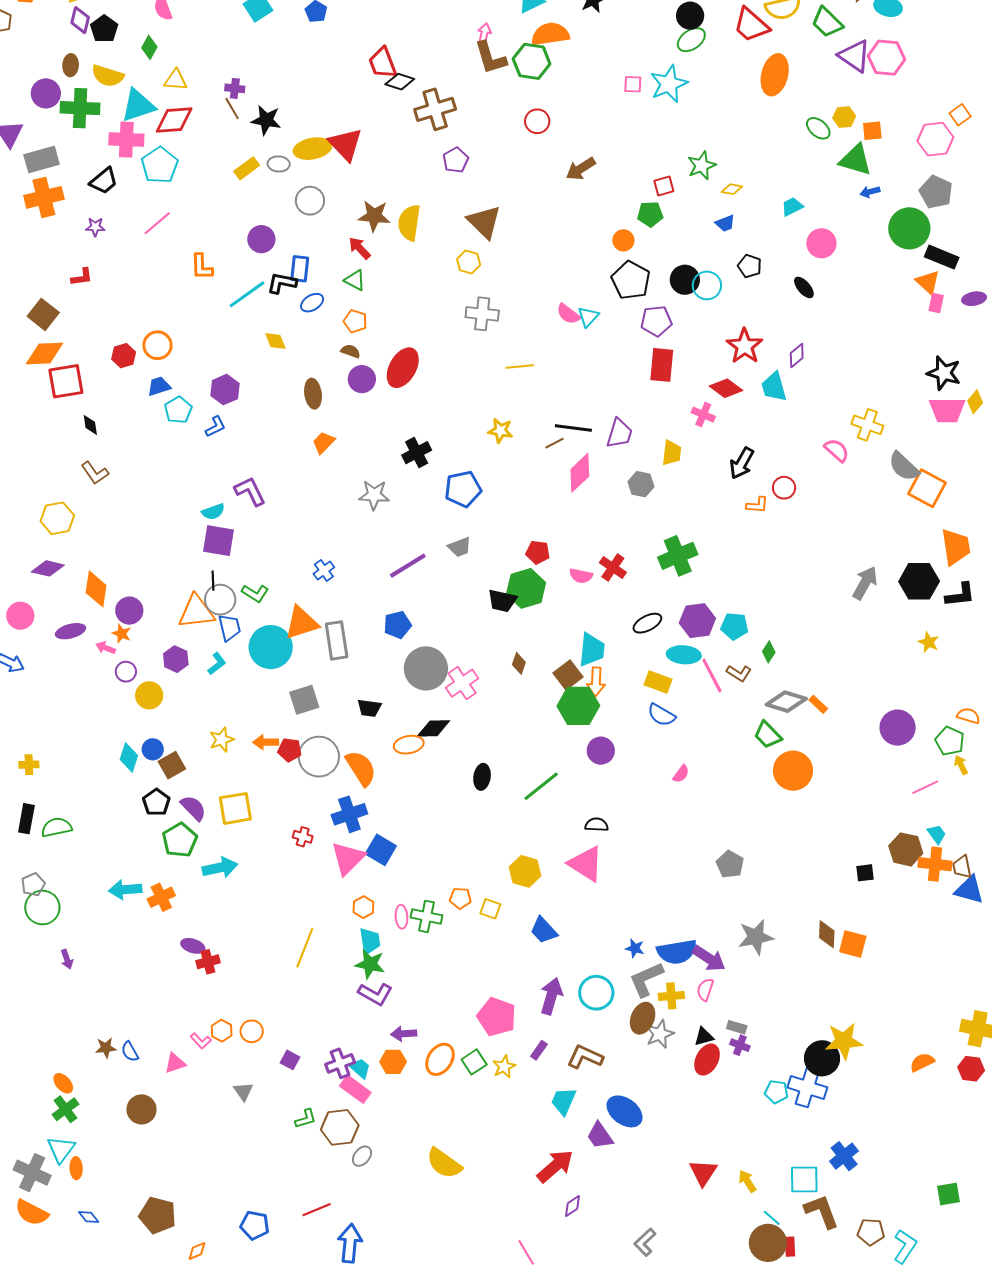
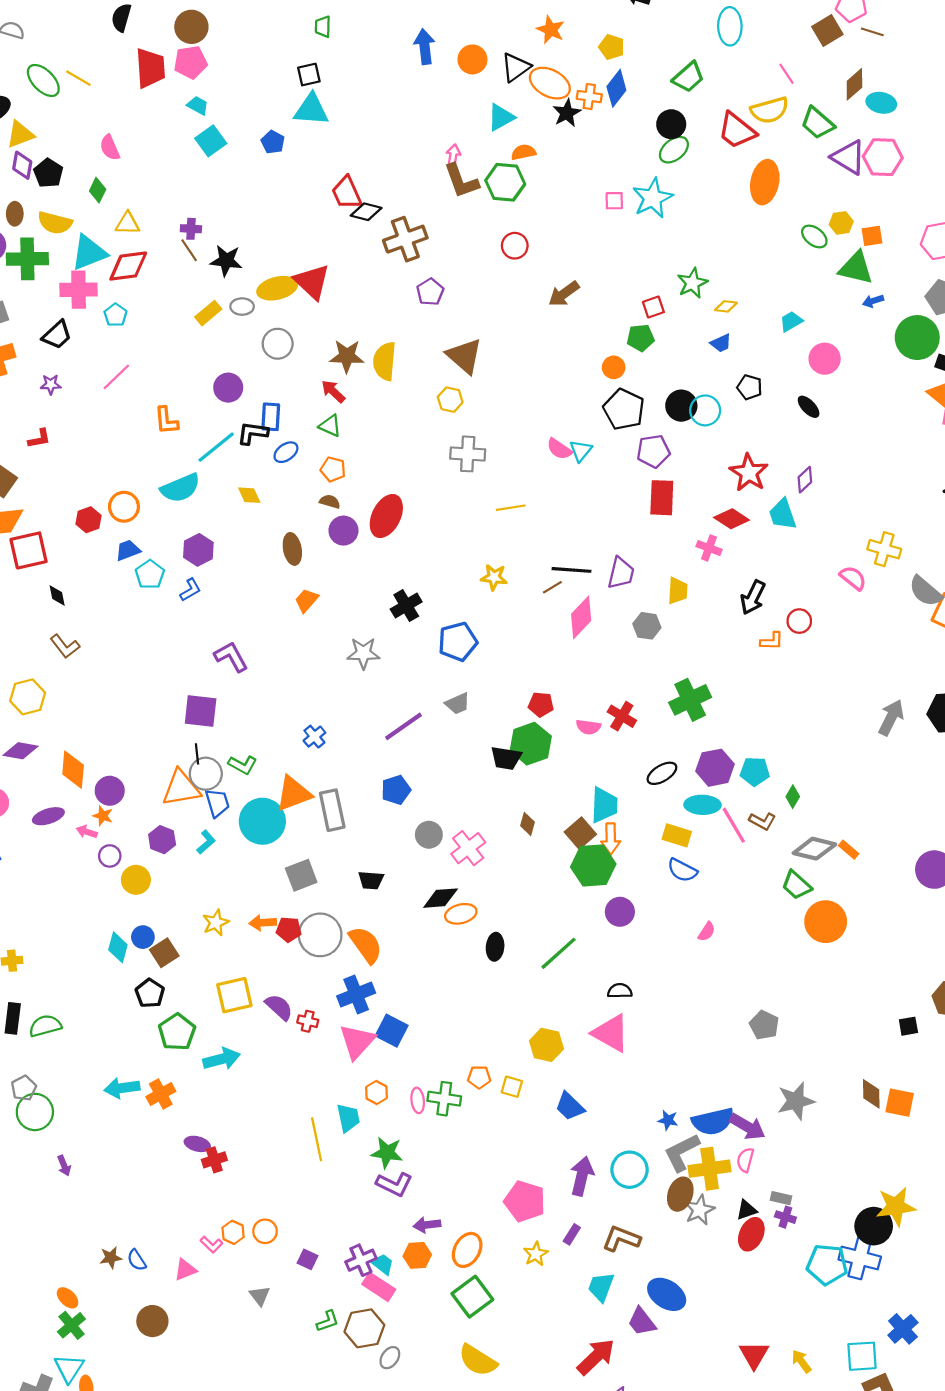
orange semicircle: (550, 34) -> (523, 152), size x0.6
cyan pentagon: (160, 165) -> (115, 315), size x0.6
cyan semicircle: (213, 512) -> (180, 488), moved, size x1.6
gray circle: (426, 668) -> (429, 835), size x0.6
orange ellipse: (409, 745) -> (461, 914), moved
purple semicircle: (193, 808) -> (279, 1007), moved
cyan trapezoid: (370, 941) -> (348, 1118), moved
yellow line: (305, 948) -> (317, 1139), turned -30
yellow cross: (671, 996) -> (710, 1169), size x1.5
green square: (474, 1062) -> (472, 1297), moved, size x1.5
cyan pentagon: (776, 1092) -> (827, 1264), size x1.6

